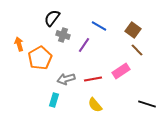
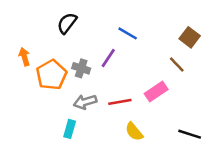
brown square: (133, 30) -> (190, 37), moved
gray cross: (63, 35) -> (81, 68), moved
yellow semicircle: (95, 105) -> (134, 132), moved

